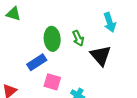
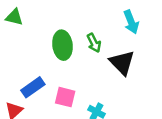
blue rectangle: (37, 62) -> (33, 87), moved

